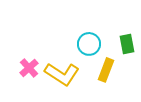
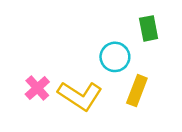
green rectangle: (127, 44) -> (149, 28), moved

